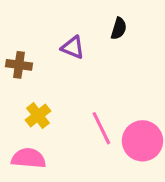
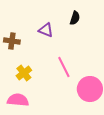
pink line: (101, 128) -> (64, 67), moved

